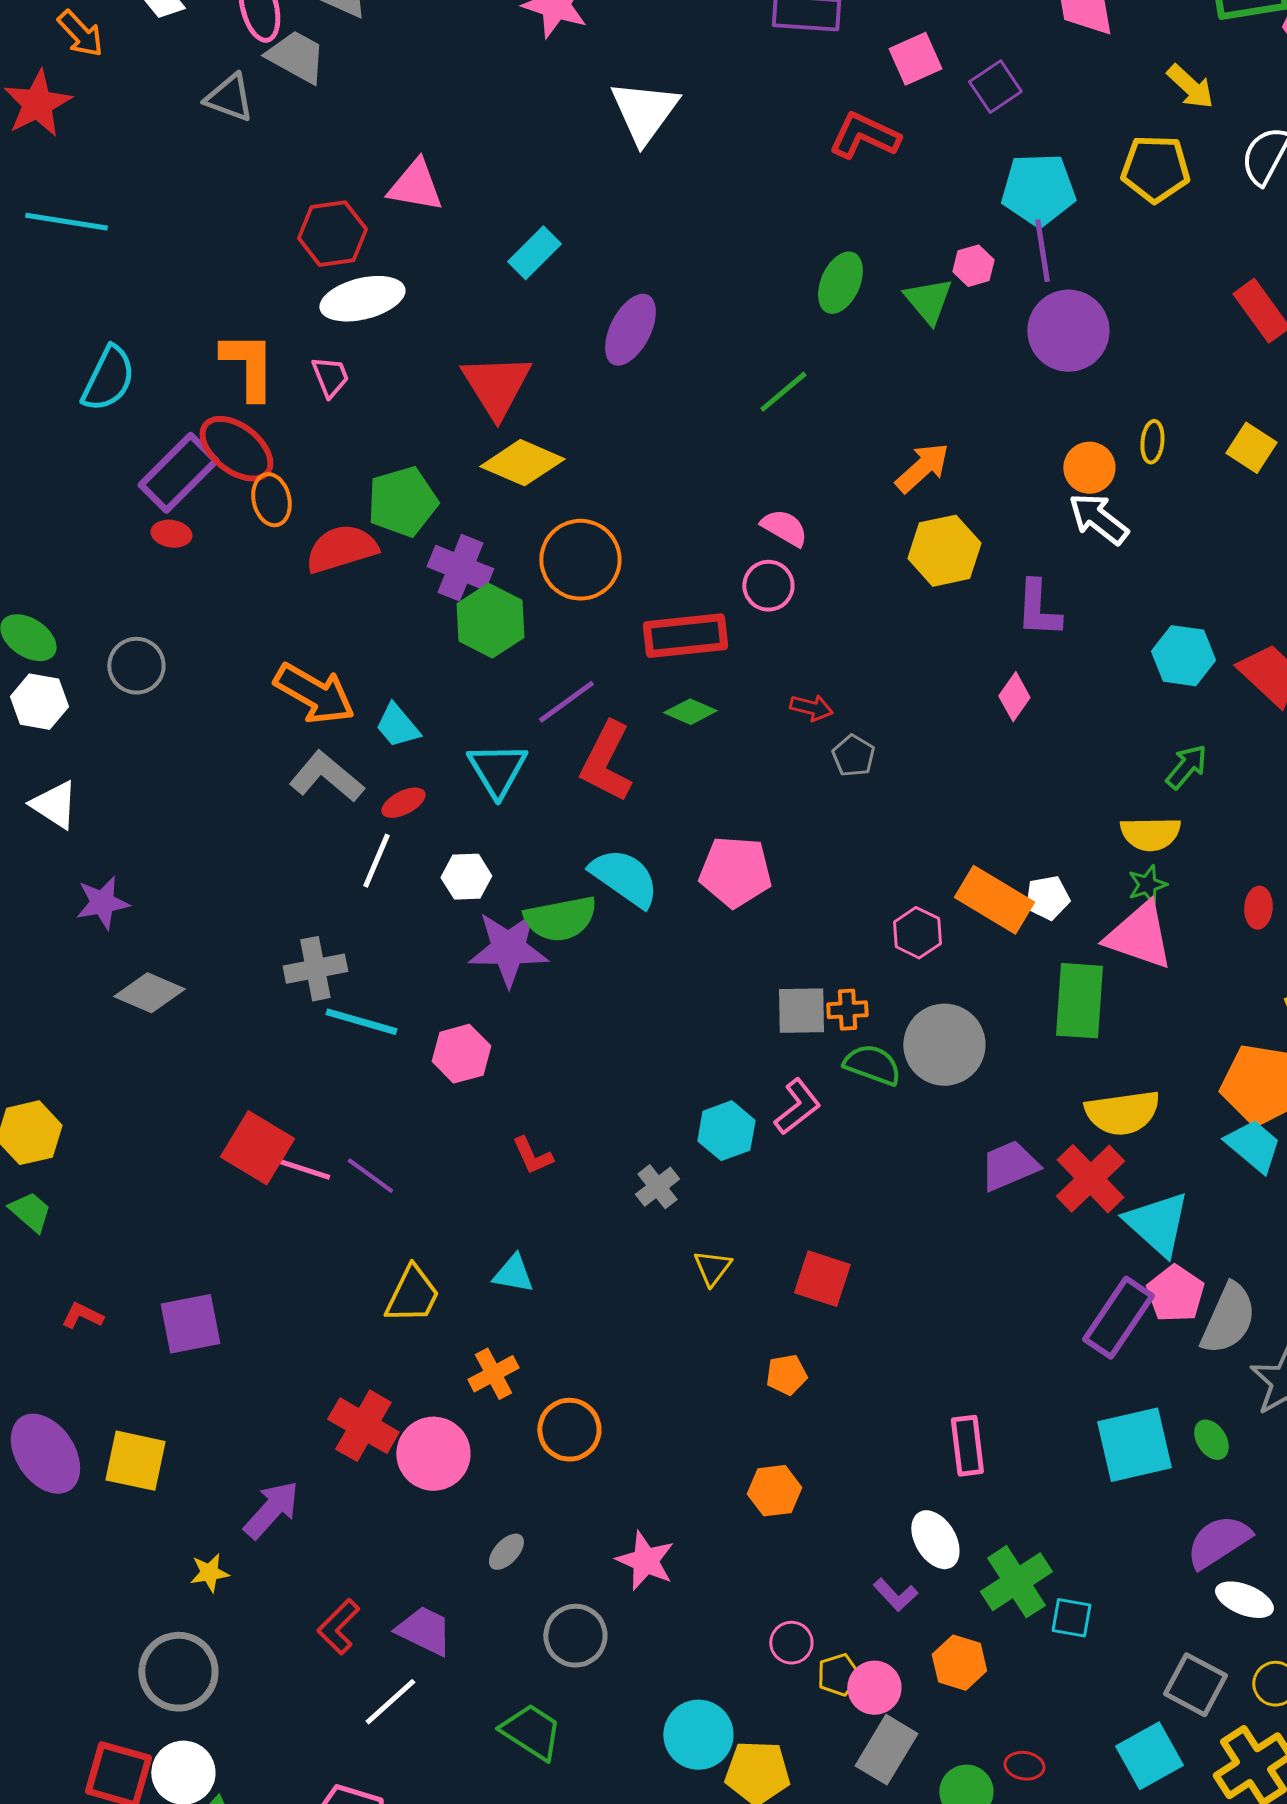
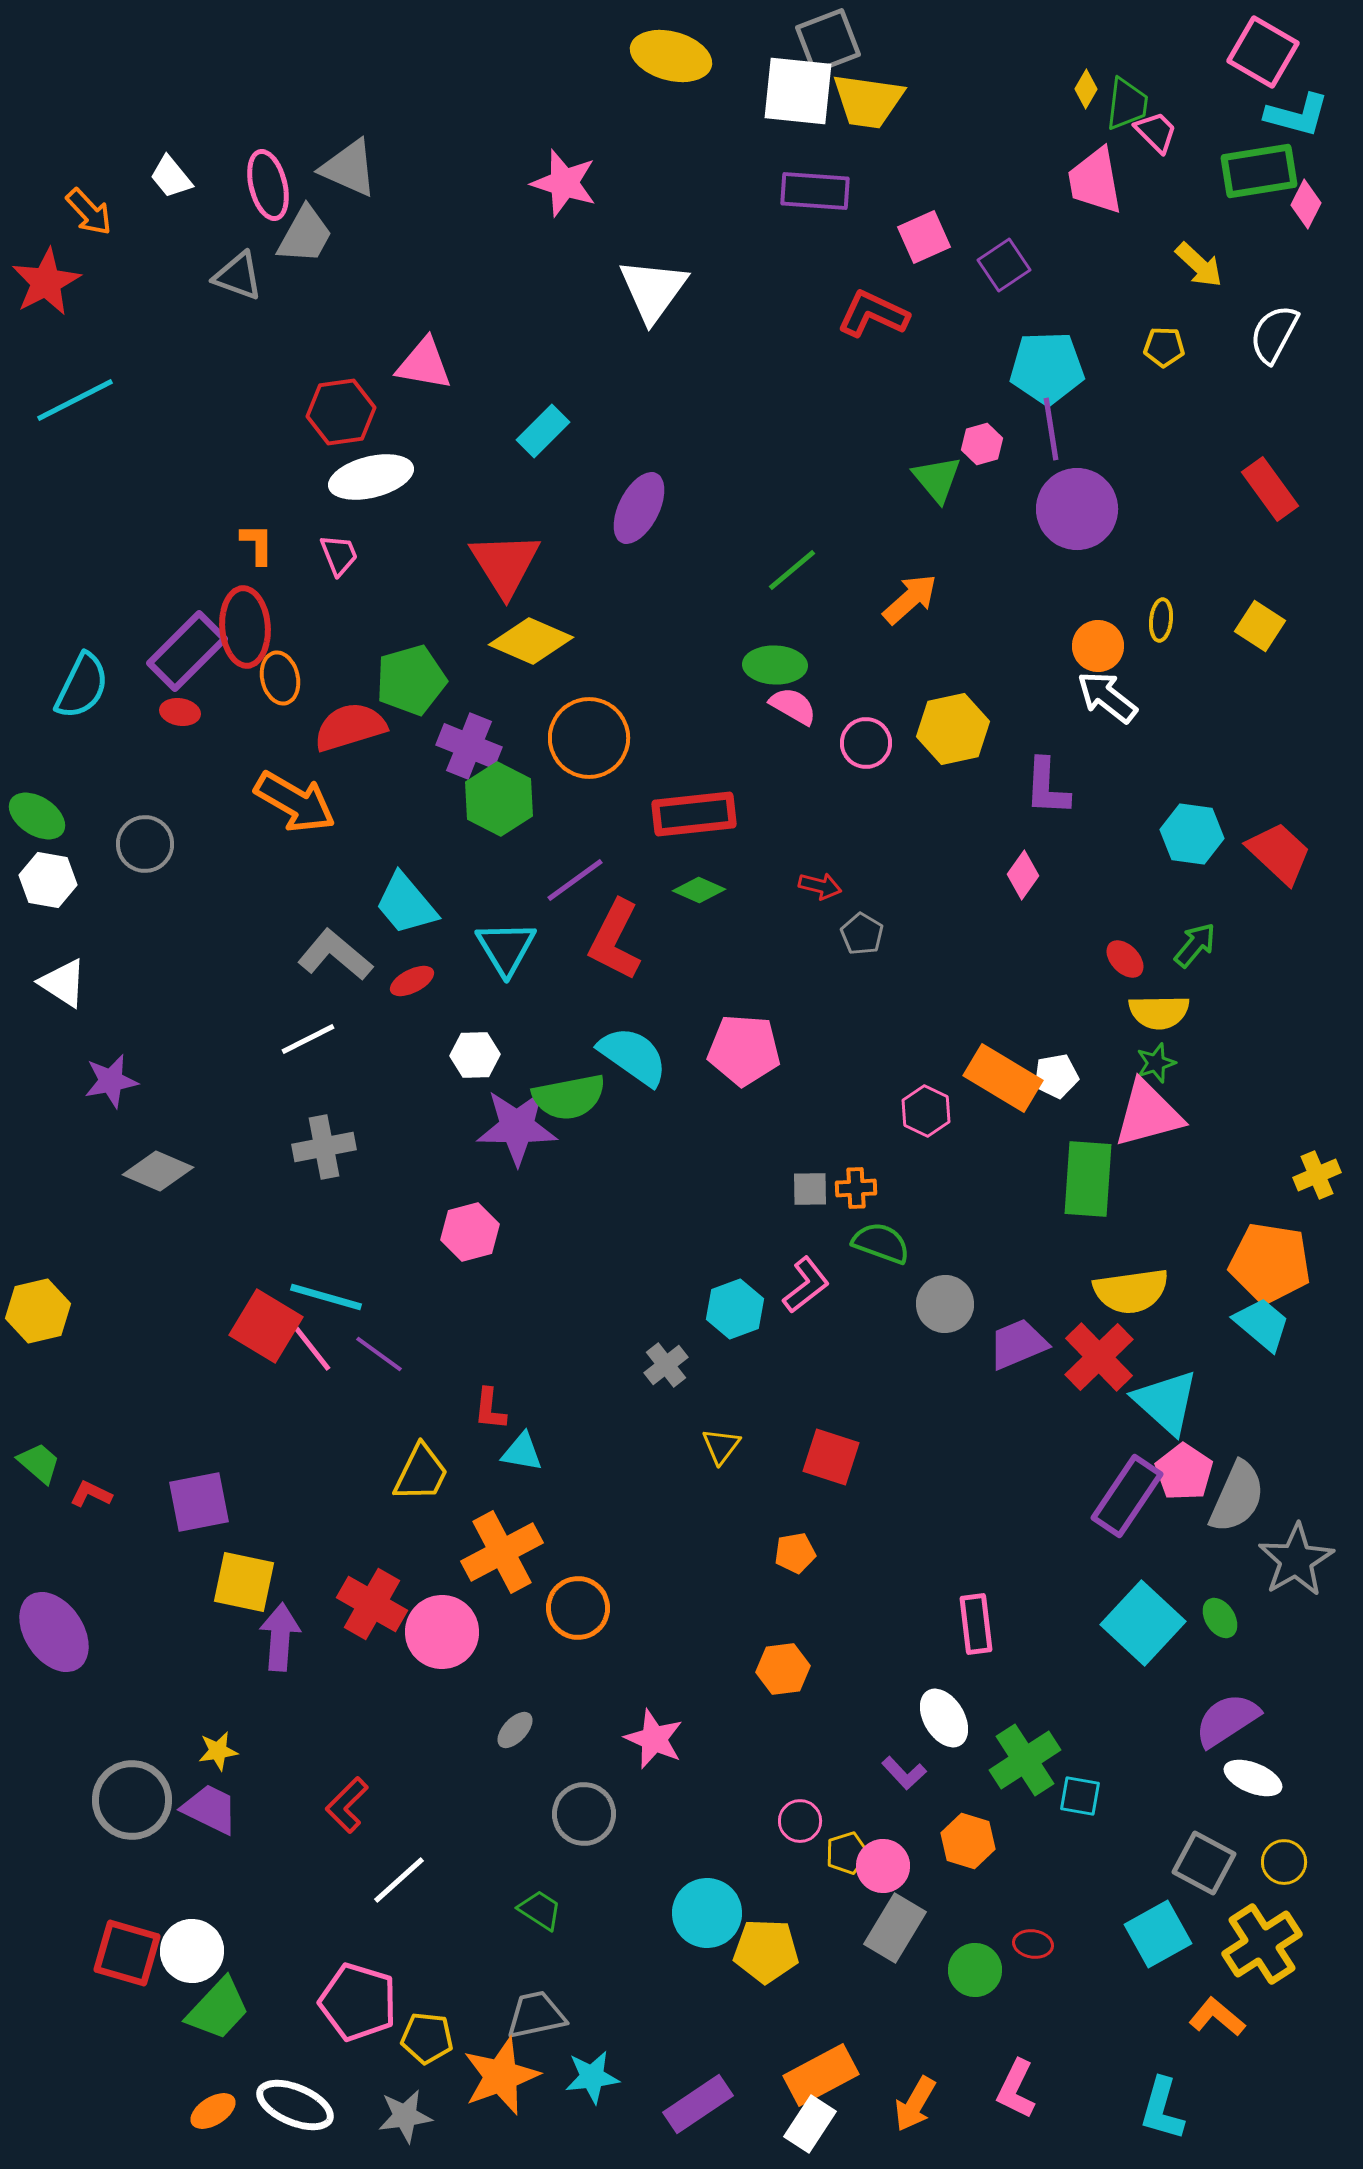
gray trapezoid: (296, 57) -> (305, 235), turned 90
yellow pentagon: (1155, 169) -> (1164, 347), size x0.6
cyan line: (66, 222) -> (75, 400), turned -36
green ellipse: (840, 283) -> (775, 665), moved, turned 68
orange L-shape: (248, 366) -> (257, 544), size x0.6
cyan semicircle: (108, 379) -> (82, 686), moved
red ellipse: (236, 449) -> (245, 627), turned 48
orange arrow: (922, 468) -> (910, 599), moved
pink circle: (768, 586) -> (866, 743), moved
orange arrow: (314, 694) -> (295, 802), moved
cyan trapezoid: (397, 726) -> (406, 904), size x1.4
white line: (376, 861) -> (308, 1039), moved, turned 40
red ellipse: (1258, 908) -> (1125, 959), moved, turned -48
pink triangle: (1139, 936) -> (1148, 1114), turned -34
gray square: (801, 1011) -> (810, 1189), size x0.7
cyan line: (361, 1022) -> (326, 1297), moved
gray circle: (944, 1045) -> (945, 1304), moved, size x0.7
red L-shape: (532, 1156) -> (490, 1409), moved, turned 30
pink line: (302, 1169) -> (311, 1347), turned 34
green trapezoid: (30, 1212) -> (39, 1463), moved
orange cross: (493, 1374) -> (502, 1552), size x1.6
cyan square: (1134, 1445) -> (1143, 1623), turned -34
yellow square: (135, 1461) -> (244, 1582), moved
purple arrow: (271, 1510) -> (280, 1637), moved, turned -38
purple trapezoid: (424, 1631) -> (210, 1809), moved
gray circle: (178, 1672) -> (132, 1800), moved
green trapezoid: (531, 1732) -> (540, 1910), size x0.7

